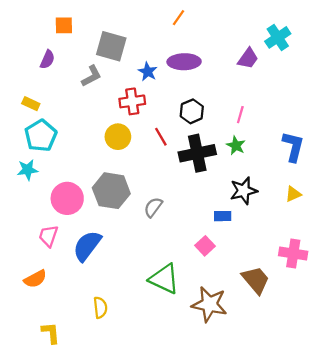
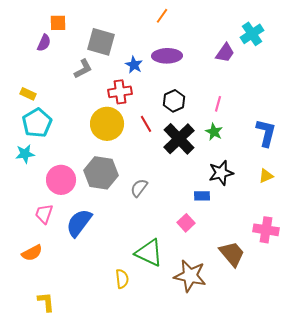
purple semicircle: (47, 60) -> (44, 43), moved
yellow circle: (118, 137) -> (107, 124), size x1.4
black cross: (197, 153) -> (179, 139), turned -32
yellow semicircle: (100, 308) -> (122, 279), moved

